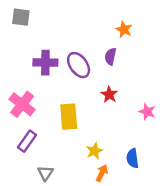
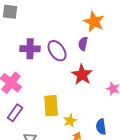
orange star: (124, 29) -> (94, 22), size x1.5
red star: (109, 94) -> (82, 75), size x1.5
yellow rectangle: (69, 117) -> (51, 106), moved

